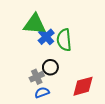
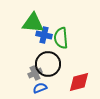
blue cross: (46, 37) -> (44, 35), turned -35
black circle: (50, 67) -> (48, 64), size x1.6

